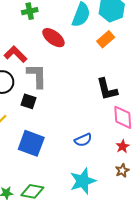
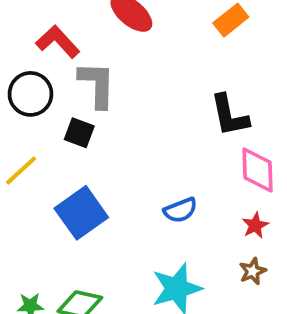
blue square: (31, 143) -> (81, 213), turned 32

